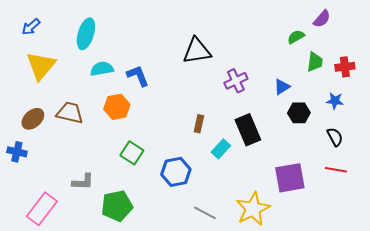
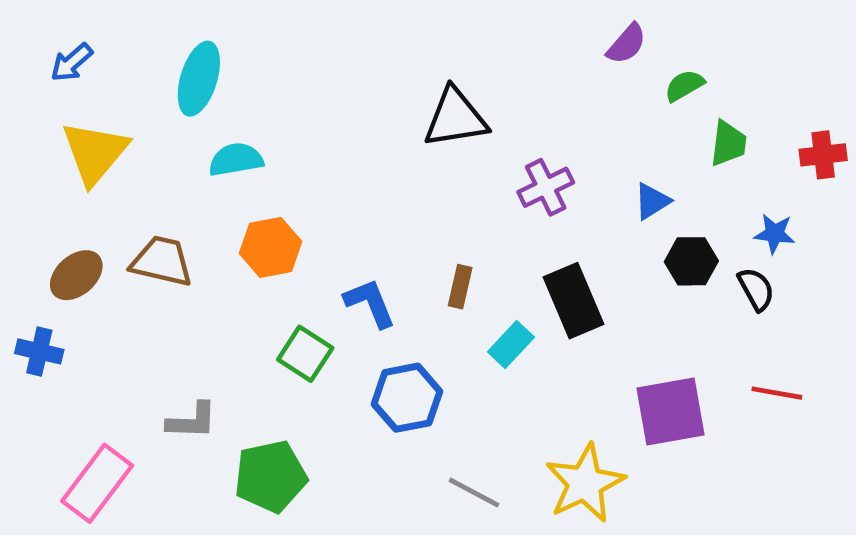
purple semicircle: (322, 19) -> (627, 44), moved
red cross: (345, 67) -> (823, 155), moved
blue L-shape: (138, 76) -> (370, 303), moved
black semicircle: (335, 137) -> (756, 289), moved

